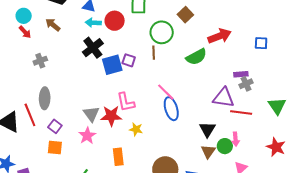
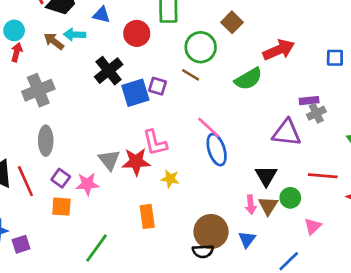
cyan arrow: (93, 23) -> (75, 35), moved
red arrow: (25, 32) -> (17, 52), turned -120
brown line: (154, 53) -> (191, 75), turned -56
gray cross: (40, 61) -> (38, 90), size x1.6
red line: (241, 113) -> (323, 176), moved
red line: (30, 115) -> (25, 181), moved
pink star: (87, 136) -> (87, 184), moved, turned 30
pink arrow: (236, 139) -> (251, 205), moved

